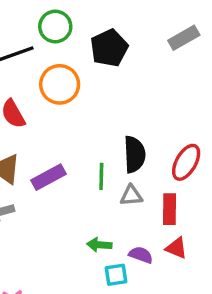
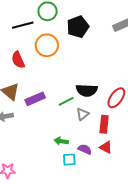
black semicircle: (135, 154) -> (87, 90), turned 90
green line: (101, 176) -> (66, 101), turned 56
gray triangle: (131, 196) -> (83, 114), turned -40

